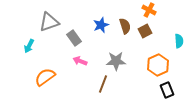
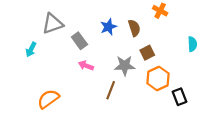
brown square: (145, 31) -> (147, 53), moved
orange hexagon: (158, 65) -> (158, 78), moved
orange semicircle: (45, 77) -> (48, 99), moved

